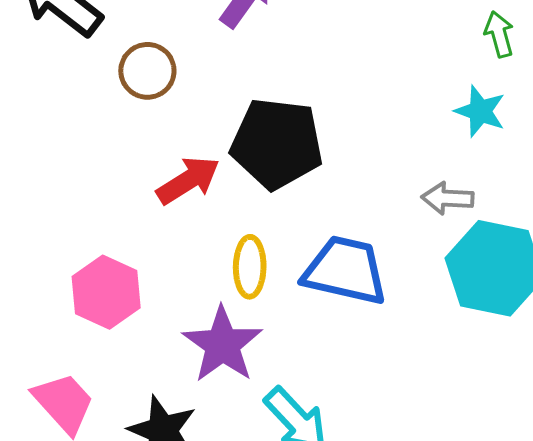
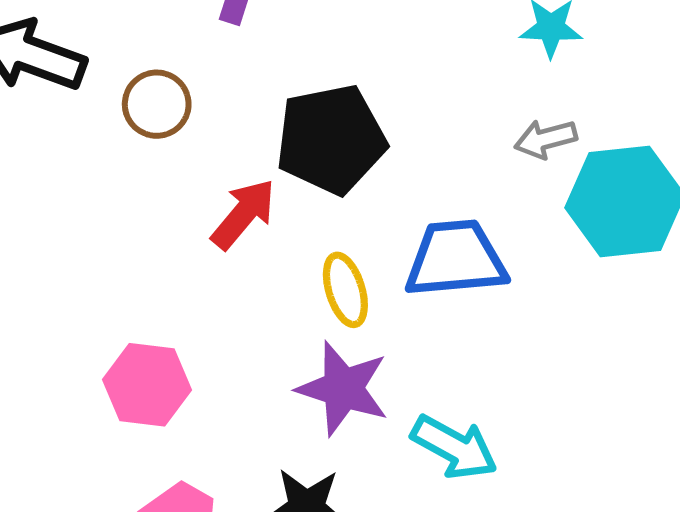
pink hexagon: (106, 292) -> (147, 385), moved

